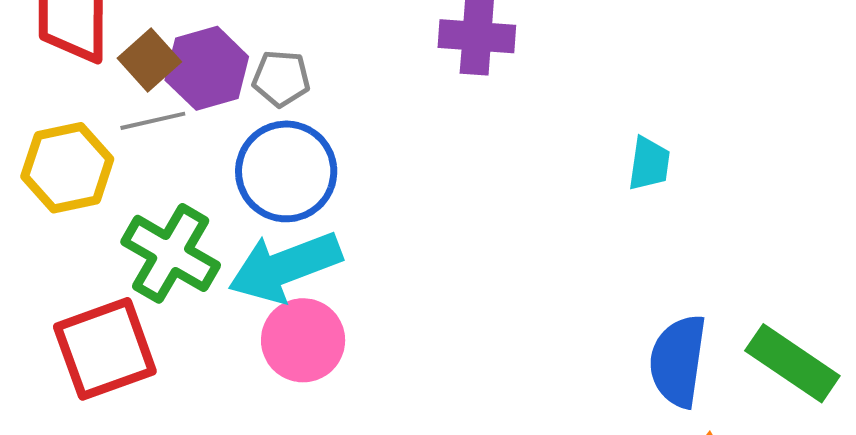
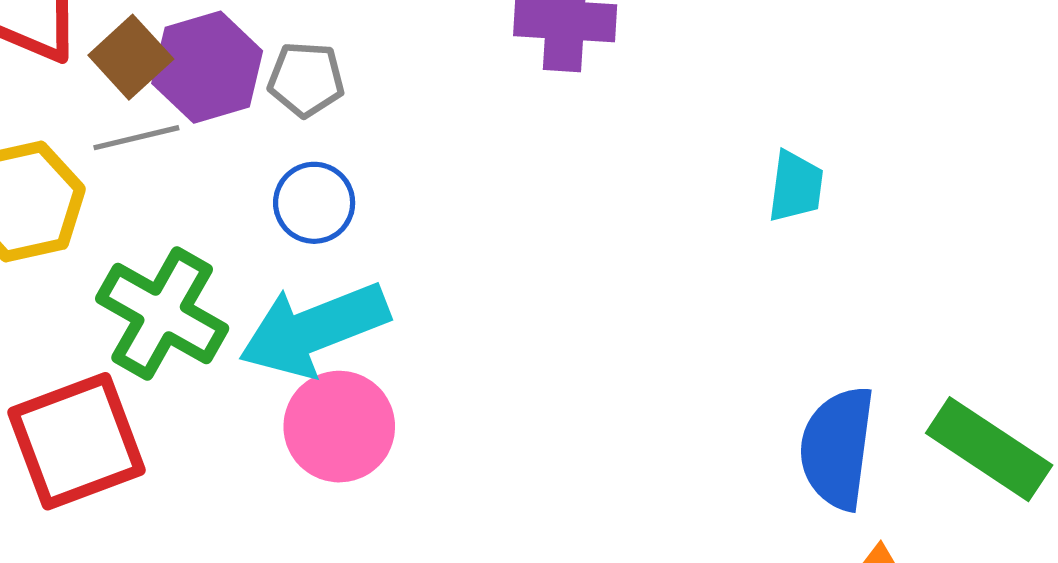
blue circle: (286, 171) -> (314, 203), size x0.6

